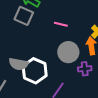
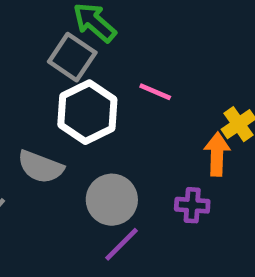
gray circle: (68, 52) -> (112, 200), moved
white hexagon: (35, 71) -> (87, 112), moved

